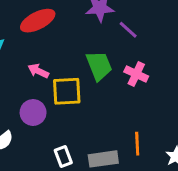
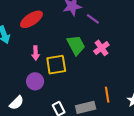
pink arrow: (38, 71) -> (36, 53), turned -112
pink cross: (136, 74) -> (101, 48), turned 35

